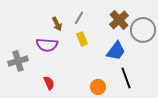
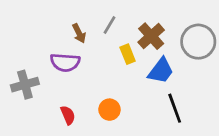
brown cross: (119, 20) -> (151, 36), moved
yellow rectangle: (82, 39) -> (128, 54), moved
orange circle: (98, 87) -> (110, 110), moved

